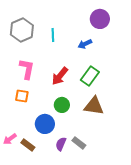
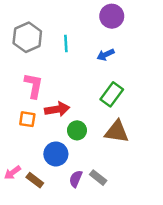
purple circle: (100, 19) -> (112, 16), moved
red arrow: (60, 76) -> (57, 109), moved, turned -138

